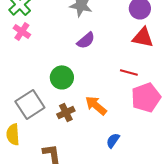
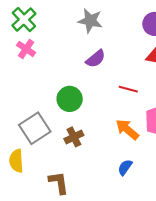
red line: (129, 72) -> (128, 89), moved
orange arrow: (96, 105) -> (127, 129), moved

